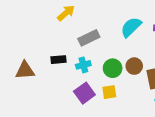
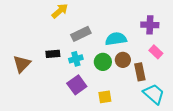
cyan semicircle: (131, 27) -> (116, 39), moved, turned 35
brown triangle: (25, 70) -> (22, 64), turned -42
yellow square: (109, 92) -> (105, 97), moved

